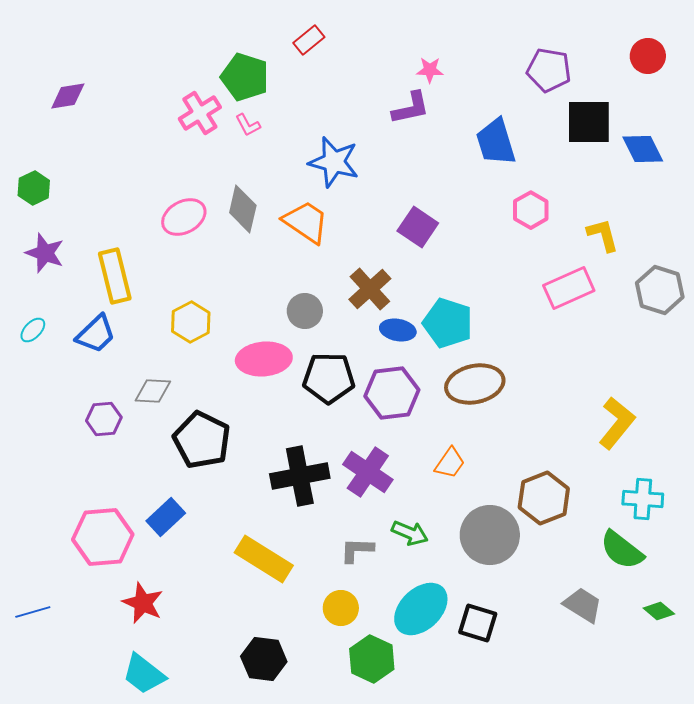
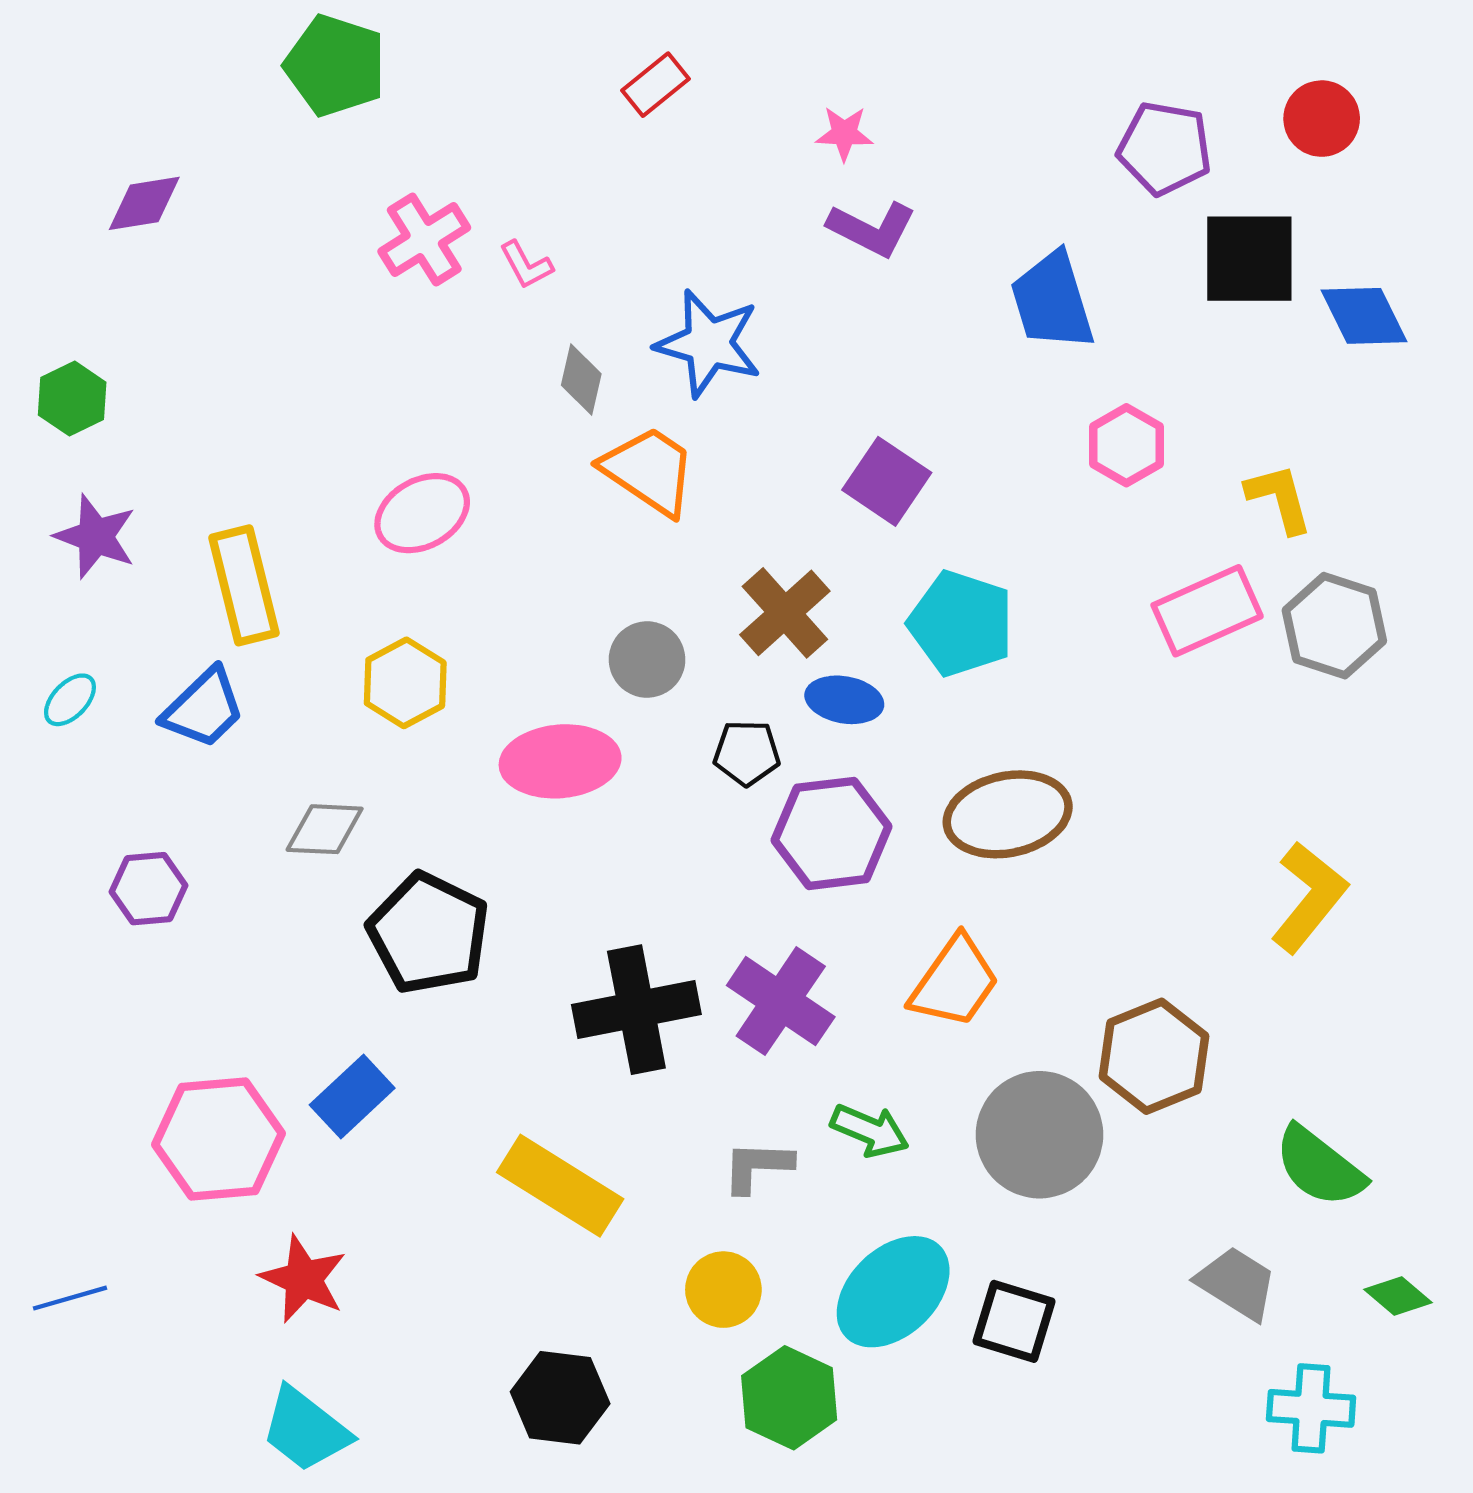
red circle: (648, 56) -> (1322, 119), moved
pink star: (430, 70) -> (844, 133), moved
green pentagon: (245, 77) -> (335, 66), moved
purple L-shape: (411, 108) -> (872, 229), turned 39
gray diamond: (243, 209) -> (581, 379), moved, size x0.7
pink ellipse: (184, 217) -> (422, 513), moved
gray hexagon: (660, 290) -> (1334, 626), moved
cyan pentagon: (448, 323) -> (961, 623), moved
black pentagon: (329, 378) -> (747, 753), moved, size x0.6
purple hexagon: (104, 419) -> (148, 889), moved
orange trapezoid: (450, 463) -> (955, 982), size x1.4
cyan cross: (643, 499) -> (1311, 1408), moved

